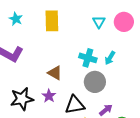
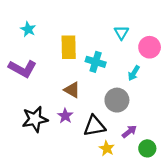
yellow rectangle: (52, 21) -> (69, 47), moved
pink circle: (124, 22) -> (150, 47), moved
cyan cross: (88, 58) -> (96, 62), moved

